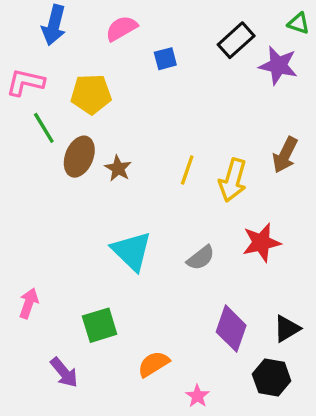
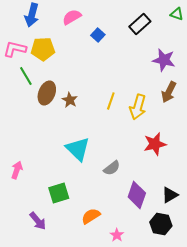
blue square: (165, 59) -> (98, 35), turned -32
purple star: (278, 65) -> (164, 60), moved
yellow pentagon: (91, 94) -> (43, 49), moved
gray semicircle: (201, 258) -> (112, 168), moved
pink arrow: (29, 303) -> (17, 170), moved

